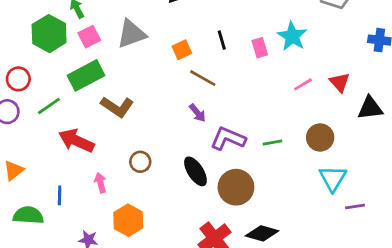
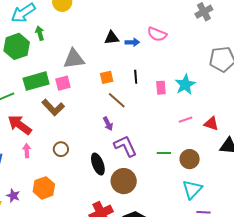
pink square: (89, 37) -> (63, 83), moved
red triangle: (340, 82) -> (211, 124), turned -42
purple L-shape: (228, 139) -> (125, 146), turned 30
green line: (273, 143) -> (164, 153), moved
pink arrow: (100, 183) -> (27, 151), moved

